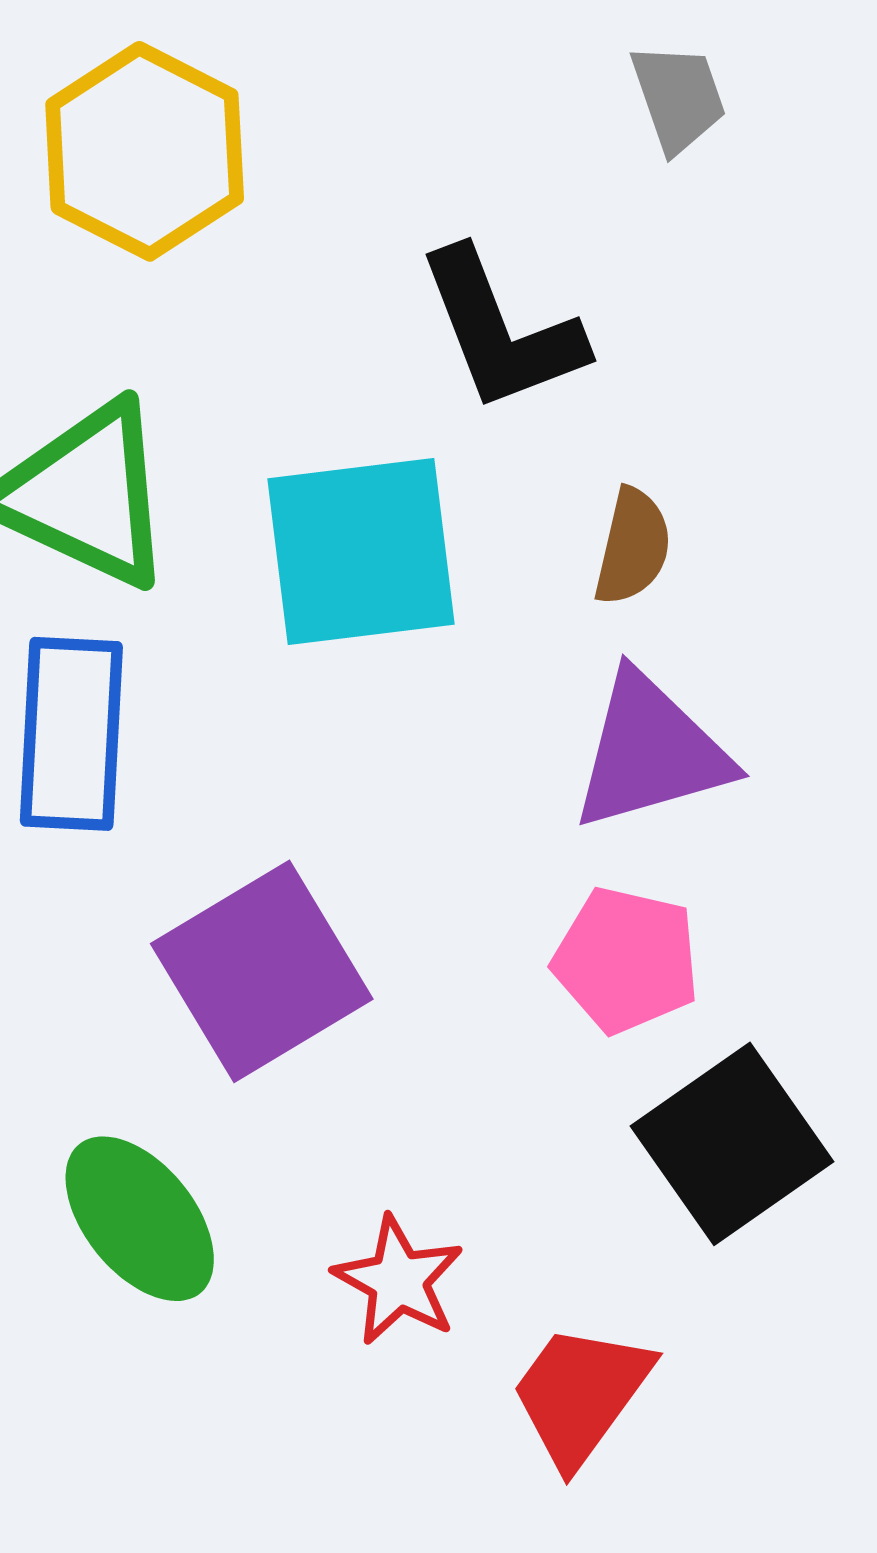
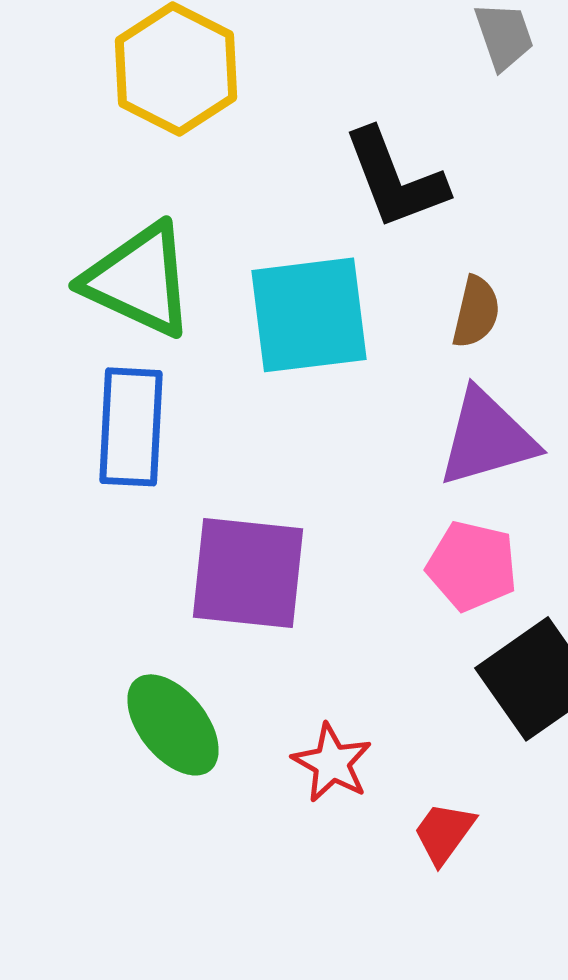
purple square: (262, 971) -> (248, 573), turned 37
red trapezoid: (581, 1394) -> (444, 833), size x0.7

